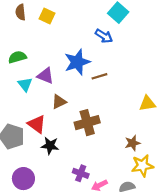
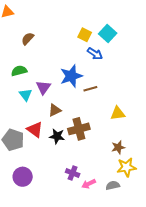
brown semicircle: (21, 12) -> (28, 39), moved, turned 48
yellow square: (47, 16) -> (85, 35), moved
purple triangle: (45, 76) -> (43, 87), turned 42
yellow triangle: (147, 103) -> (118, 113), moved
black star: (50, 146) -> (57, 136), moved

